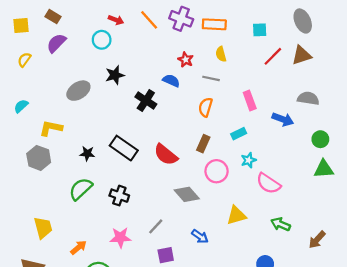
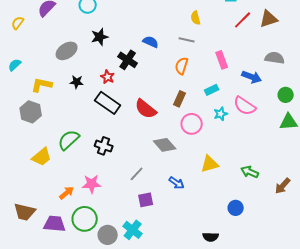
red star: (186, 60) -> (108, 77), moved
black star: (87, 154) -> (77, 82), moved
pink semicircle: (268, 183) -> (245, 106), moved
yellow trapezoid: (43, 228) -> (42, 157), moved, turned 65
pink star: (120, 238) -> (92, 184), moved

